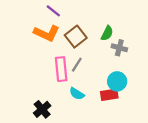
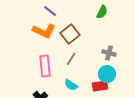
green semicircle: (107, 33) -> (102, 12), moved
gray cross: (119, 48) -> (109, 53), moved
pink rectangle: (61, 69) -> (45, 66), moved

